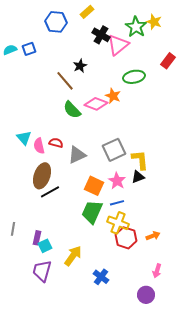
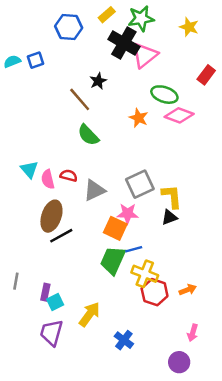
green star: (136, 27) -> (141, 18), moved, turned 30
black cross: (101, 35) -> (124, 43), size x1.4
green ellipse: (134, 77) -> (164, 95), turned 30
pink diamond: (96, 104) -> (179, 115), moved
pink star: (117, 181) -> (128, 214), moved, turned -30
blue line: (117, 203) -> (134, 249), moved

